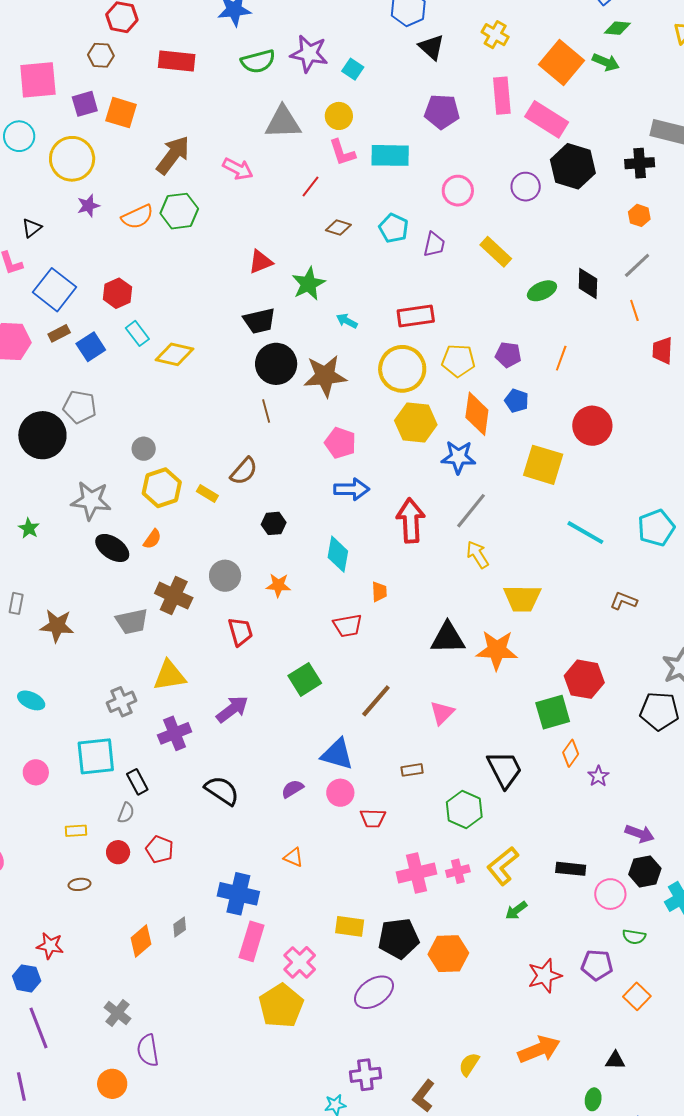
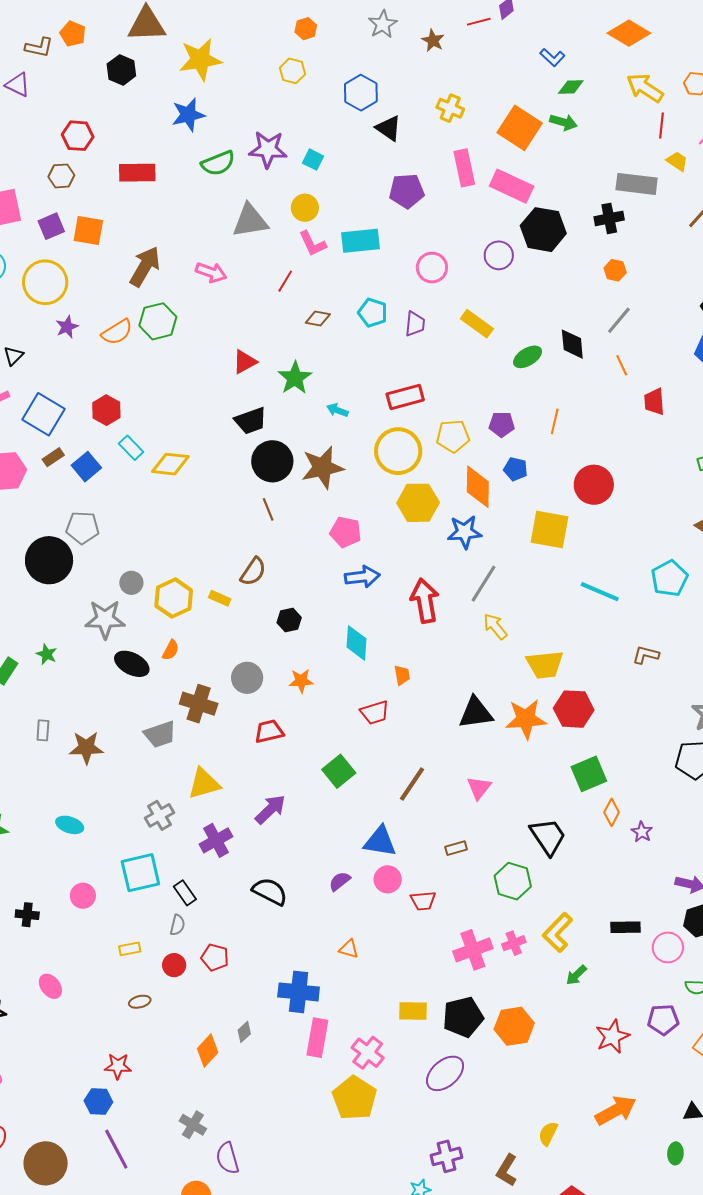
gray circle: (144, 449) -> (131, 583), moved
red trapezoid: (240, 632) -> (269, 731), turned -80
red hexagon: (584, 679) -> (574, 709), moved

